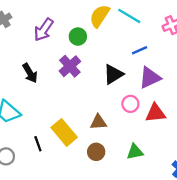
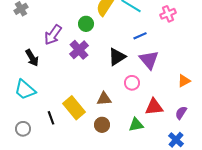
purple arrow: (44, 30) -> (53, 35), moved
black arrow: (30, 73) -> (32, 58), moved
purple triangle: (150, 78) -> (149, 60), turned -45
red triangle: (156, 113) -> (154, 107), moved

